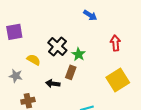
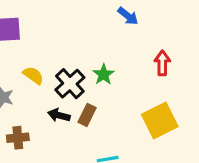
black cross: (57, 47) -> (70, 84), moved
brown rectangle: (71, 72) -> (87, 115), moved

